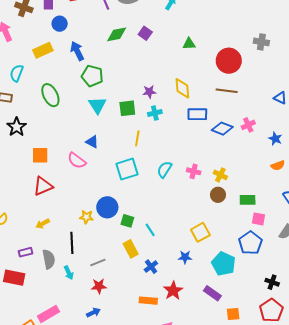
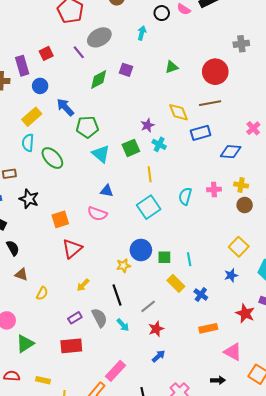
cyan semicircle: (17, 73) -> (28, 143), moved
brown line: (227, 91) -> (210, 103), moved
cyan cross: (155, 113) -> (159, 144), turned -32
blue diamond: (222, 129) -> (231, 152), moved
cyan line: (150, 230) -> (189, 259), turned 40
red star: (173, 291) -> (245, 313), moved

